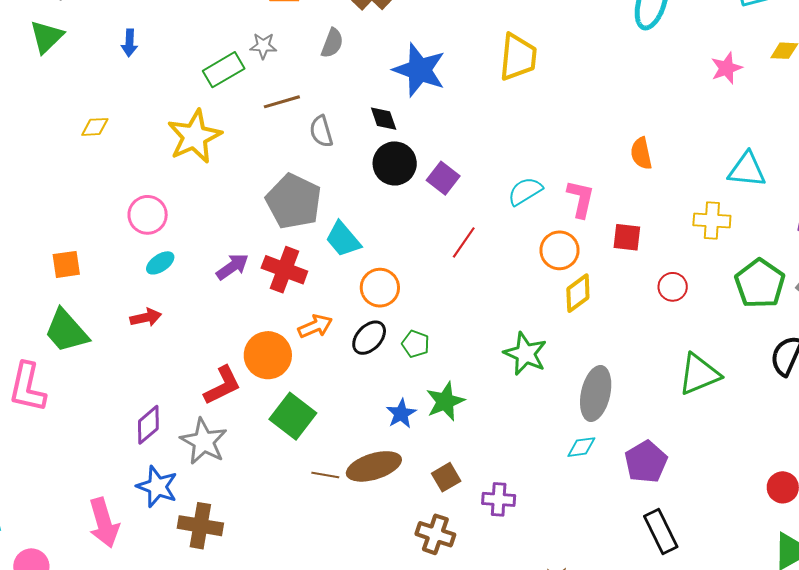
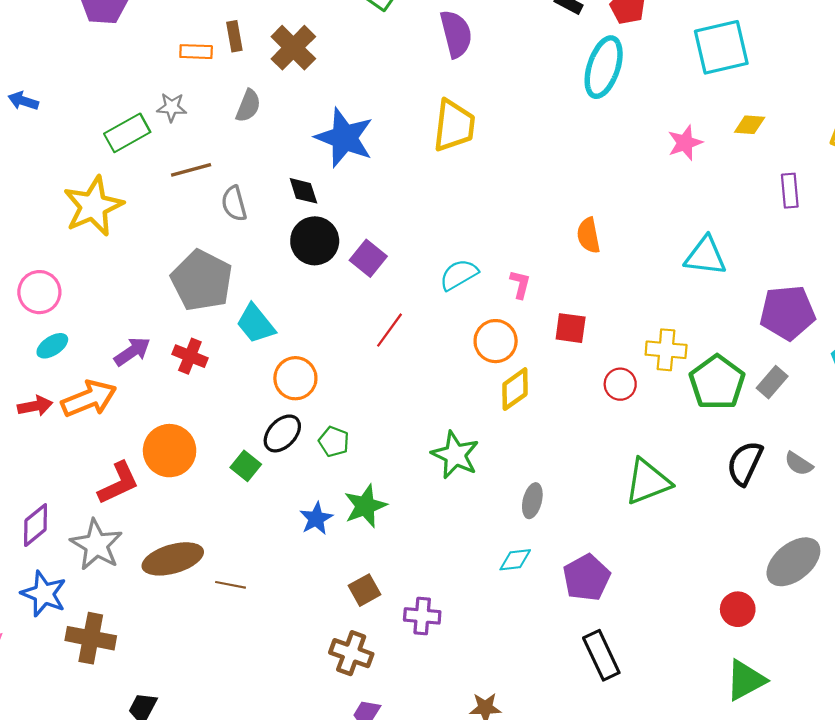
blue arrow: (129, 43) -> (23, 101), turned 104
pink L-shape: (581, 199) -> (520, 284), size x0.7
yellow cross: (712, 221) -> (666, 350), moved
red cross: (284, 270) -> (190, 356), size x0.7
orange arrow: (315, 326) -> (89, 399), moved, size x1.4
gray ellipse: (596, 393) -> (532, 501), size x0.6
green square: (293, 416) -> (246, 466), moved, size x0.6
brown ellipse: (374, 466) -> (173, 559), moved

